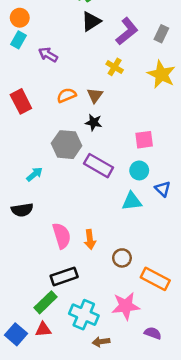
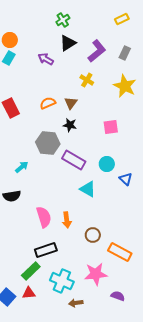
purple arrow: (48, 55) -> (46, 59), moved
pink square: (144, 140) -> (111, 127), moved
cyan triangle: (132, 201) -> (88, 189), moved, turned 36

